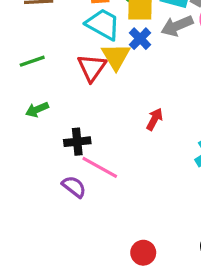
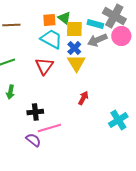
yellow triangle: (116, 56) -> (76, 63), moved
green arrow: (37, 109) -> (10, 92), turned -56
pink line: (100, 167) -> (49, 128), turned -45

